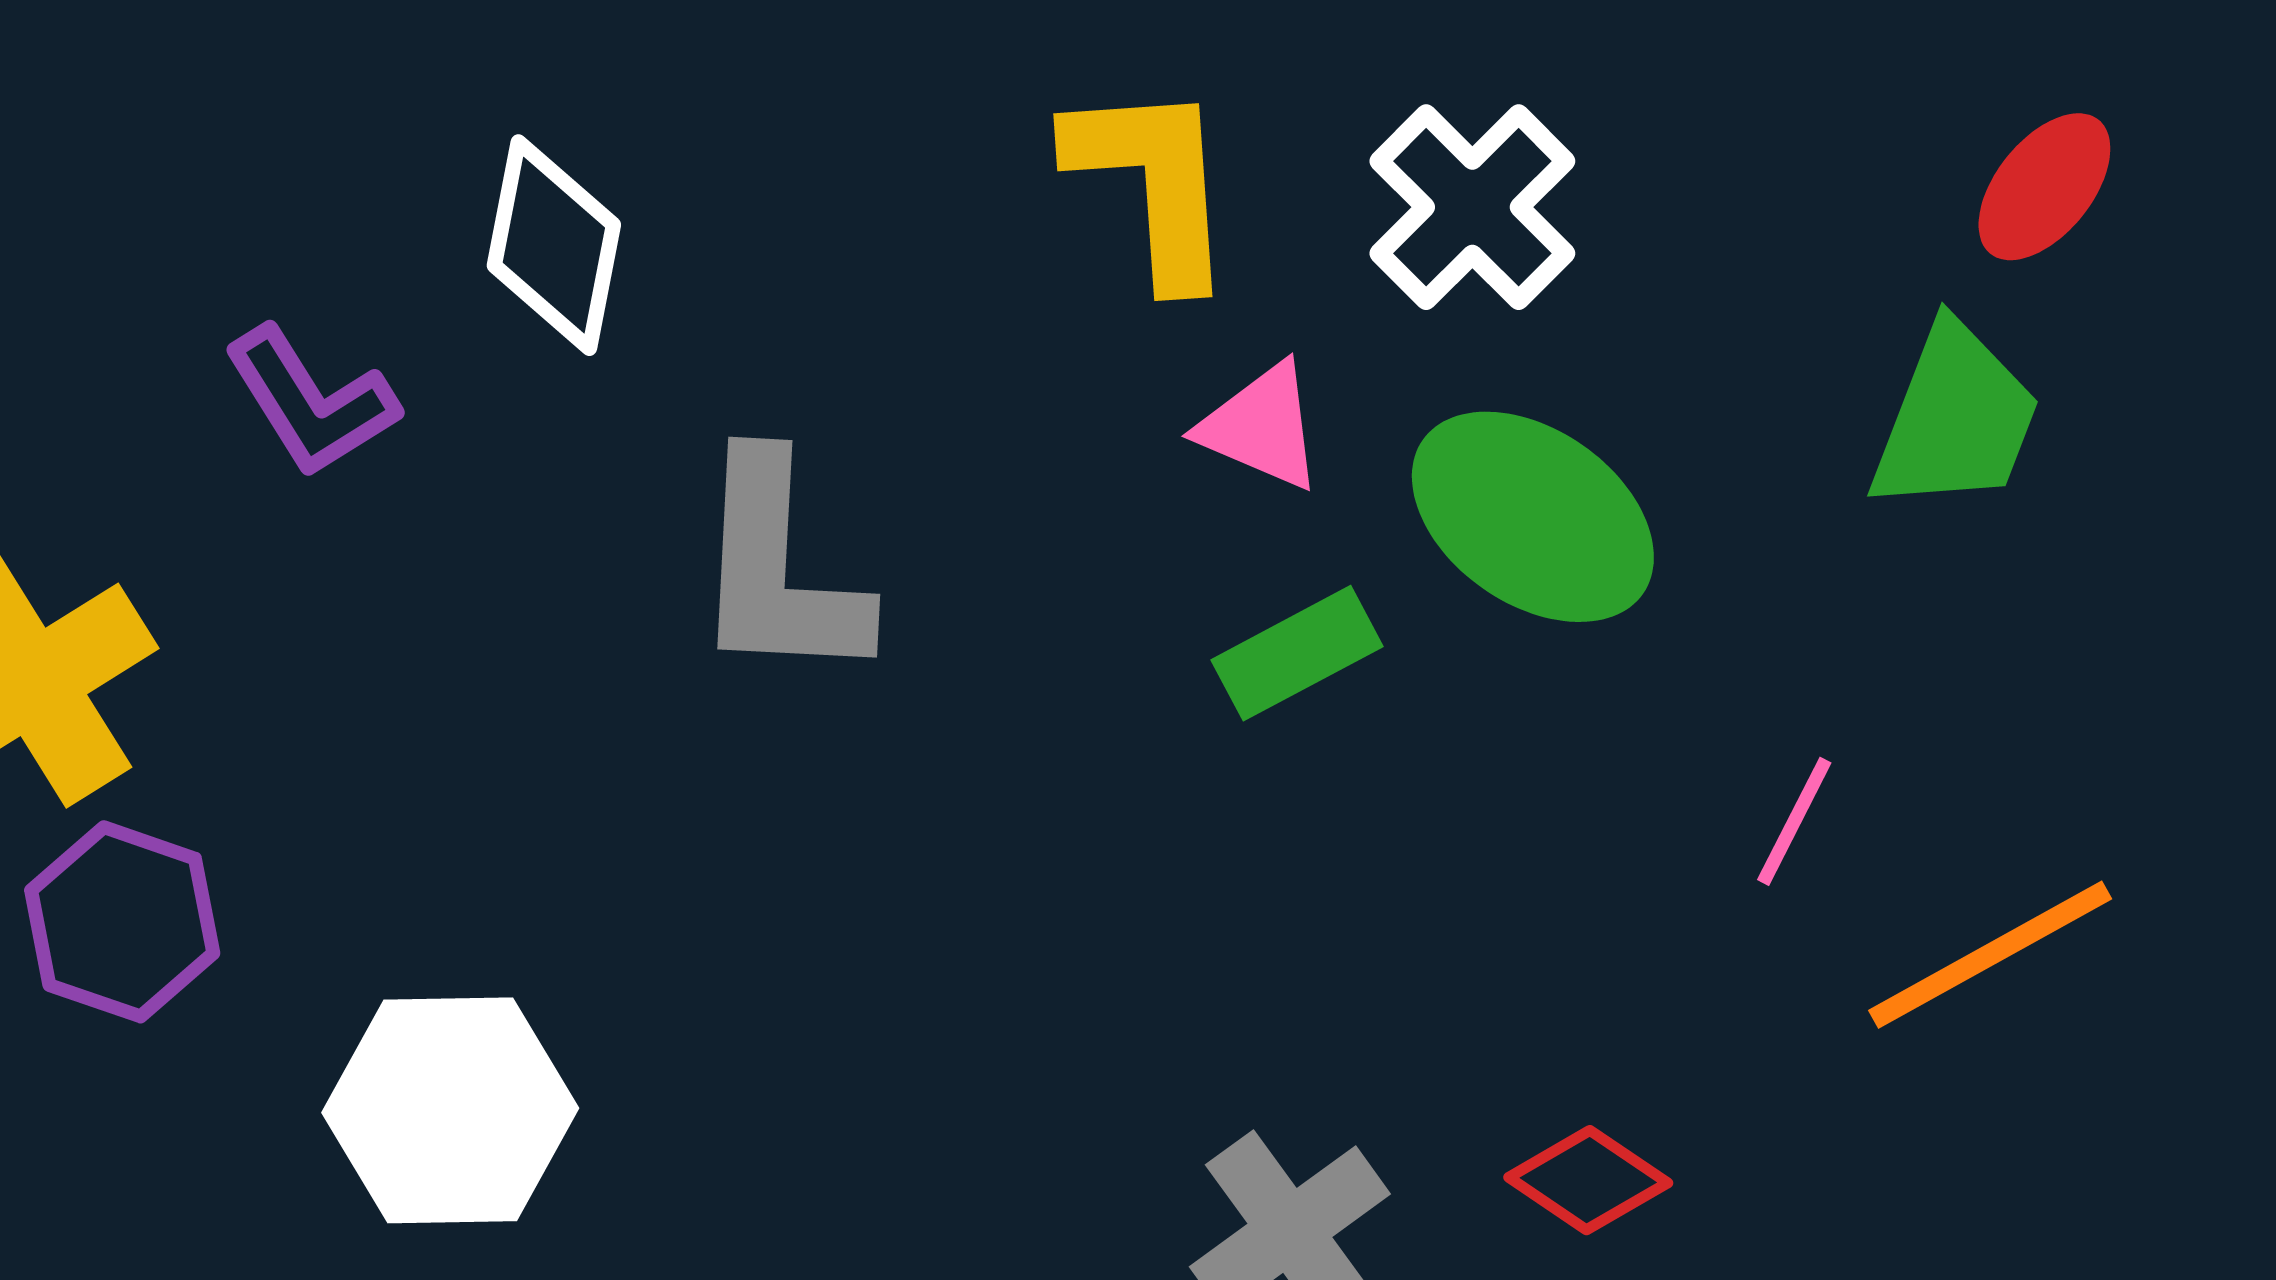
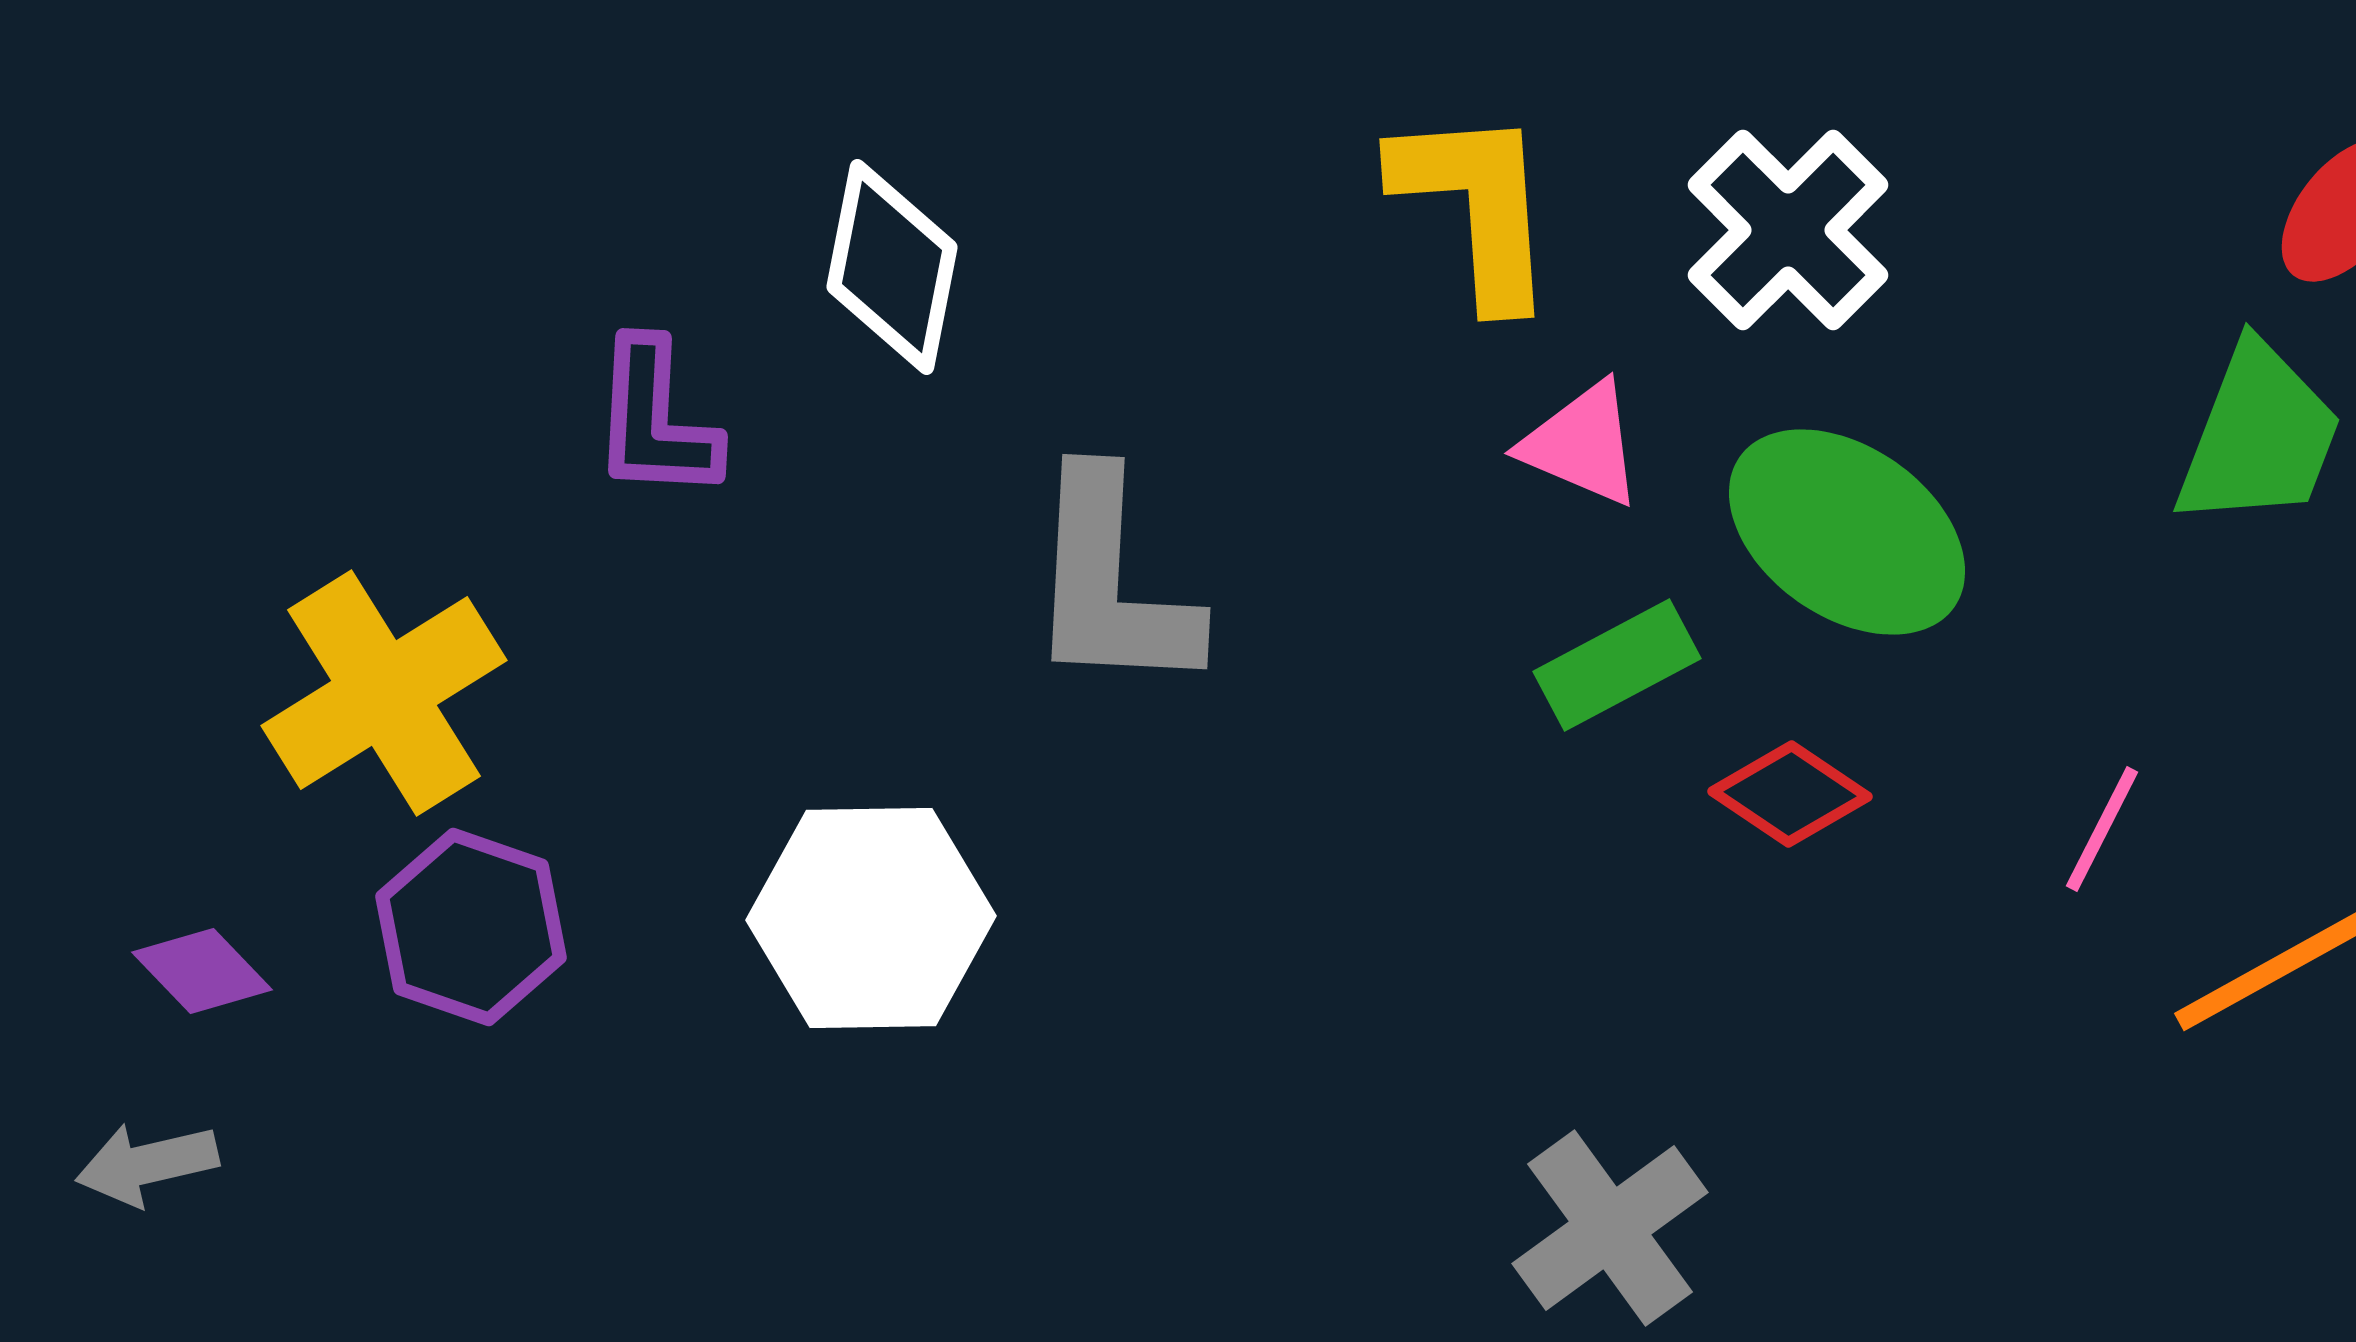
purple L-shape: (311, 402) -> (655, 420), turned 35
white hexagon: (450, 1110) -> (871, 918), moved
red diamond: (1588, 1180) -> (1790, 794), moved

